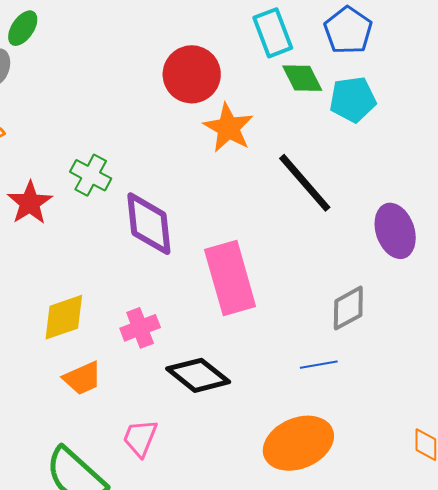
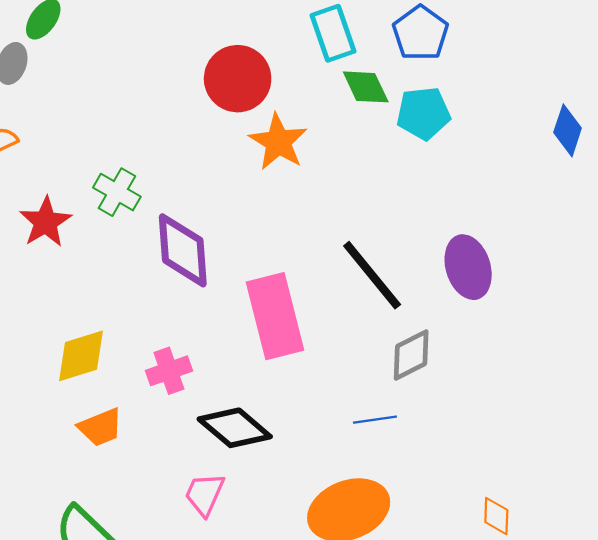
black line: (305, 183) -> (372, 275), moved
pink trapezoid: (140, 438) -> (205, 494), moved

